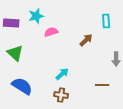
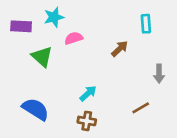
green triangle: (15, 53) -> (42, 57), moved
brown line: (102, 85) -> (141, 108), turned -32

